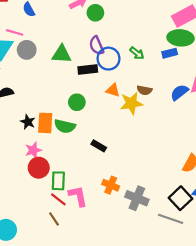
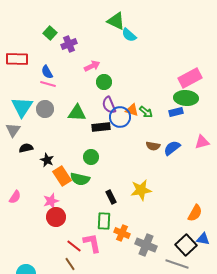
green circle: (95, 13) -> (104, 82), moved
pink line: (15, 32) -> (48, 84), moved
orange triangle: (113, 90) -> (132, 110), moved
blue semicircle: (179, 92) -> (172, 148), moved
yellow star: (131, 103) -> (141, 190), moved
black star: (28, 122) -> (47, 160), moved
orange rectangle: (45, 123) -> (62, 176), turned -36
black rectangle: (99, 146) -> (111, 197), turned 32
green rectangle: (58, 181) -> (104, 221), moved

